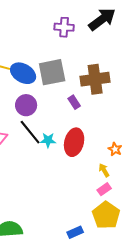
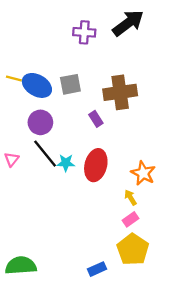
gray square: (52, 72) -> (70, 84), size x0.7
orange star: (115, 149) -> (143, 173), size x1.5

